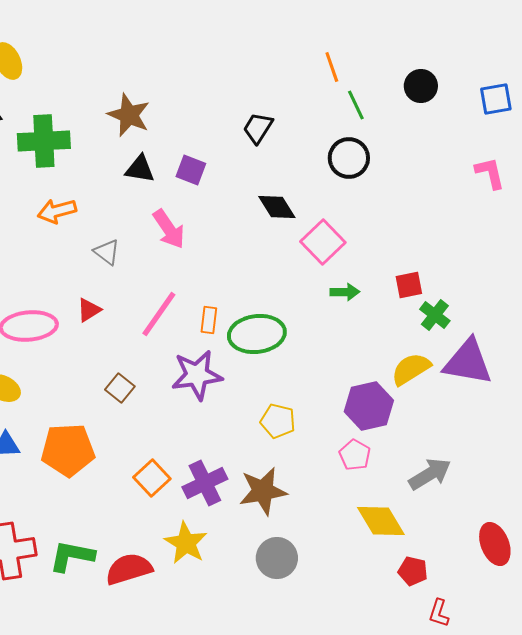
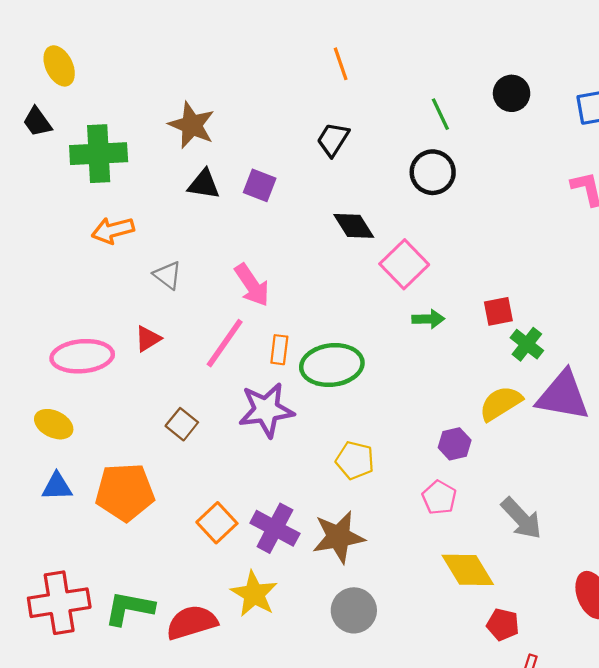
orange line: (332, 67) -> (341, 64), moved
pink arrow: (169, 229) -> (252, 285), moved
purple hexagon: (369, 406) -> (455, 444), size x0.6
gray arrow: (430, 474) -> (521, 518), turned 78
purple cross: (205, 483) -> (275, 528), turned -36

